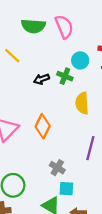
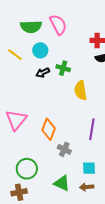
cyan circle: (80, 60) -> (40, 50), moved
orange diamond: (43, 126) -> (49, 129), moved
cyan square: (66, 189) -> (89, 168), moved

